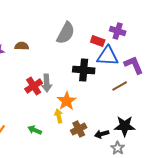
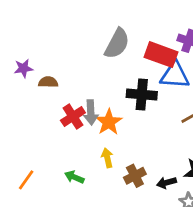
red rectangle: (98, 41) -> (161, 55), size x1.6
brown semicircle: (22, 46) -> (48, 82), moved
orange star: (67, 101) -> (109, 122), moved

